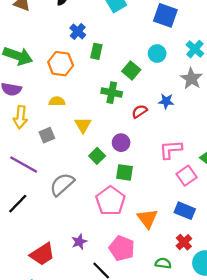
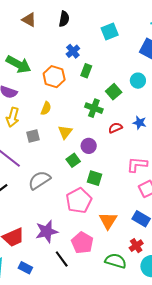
yellow semicircle: (57, 101) -> (46, 108), turned 104
purple circle: (121, 143) -> (89, 146), moved
purple star: (79, 242) -> (47, 231), size x1.6
green semicircle: (163, 263) -> (116, 261), size x1.5

